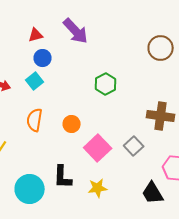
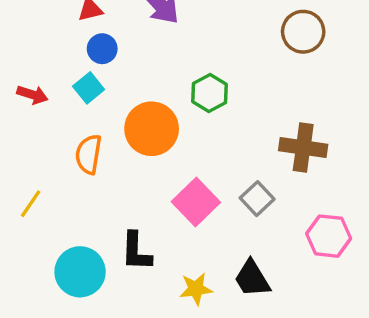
orange circle: (72, 124) -> (152, 129), moved, size x1.8
yellow star: (98, 188) -> (196, 289), moved
black trapezoid: (153, 193) -> (252, 279), moved

